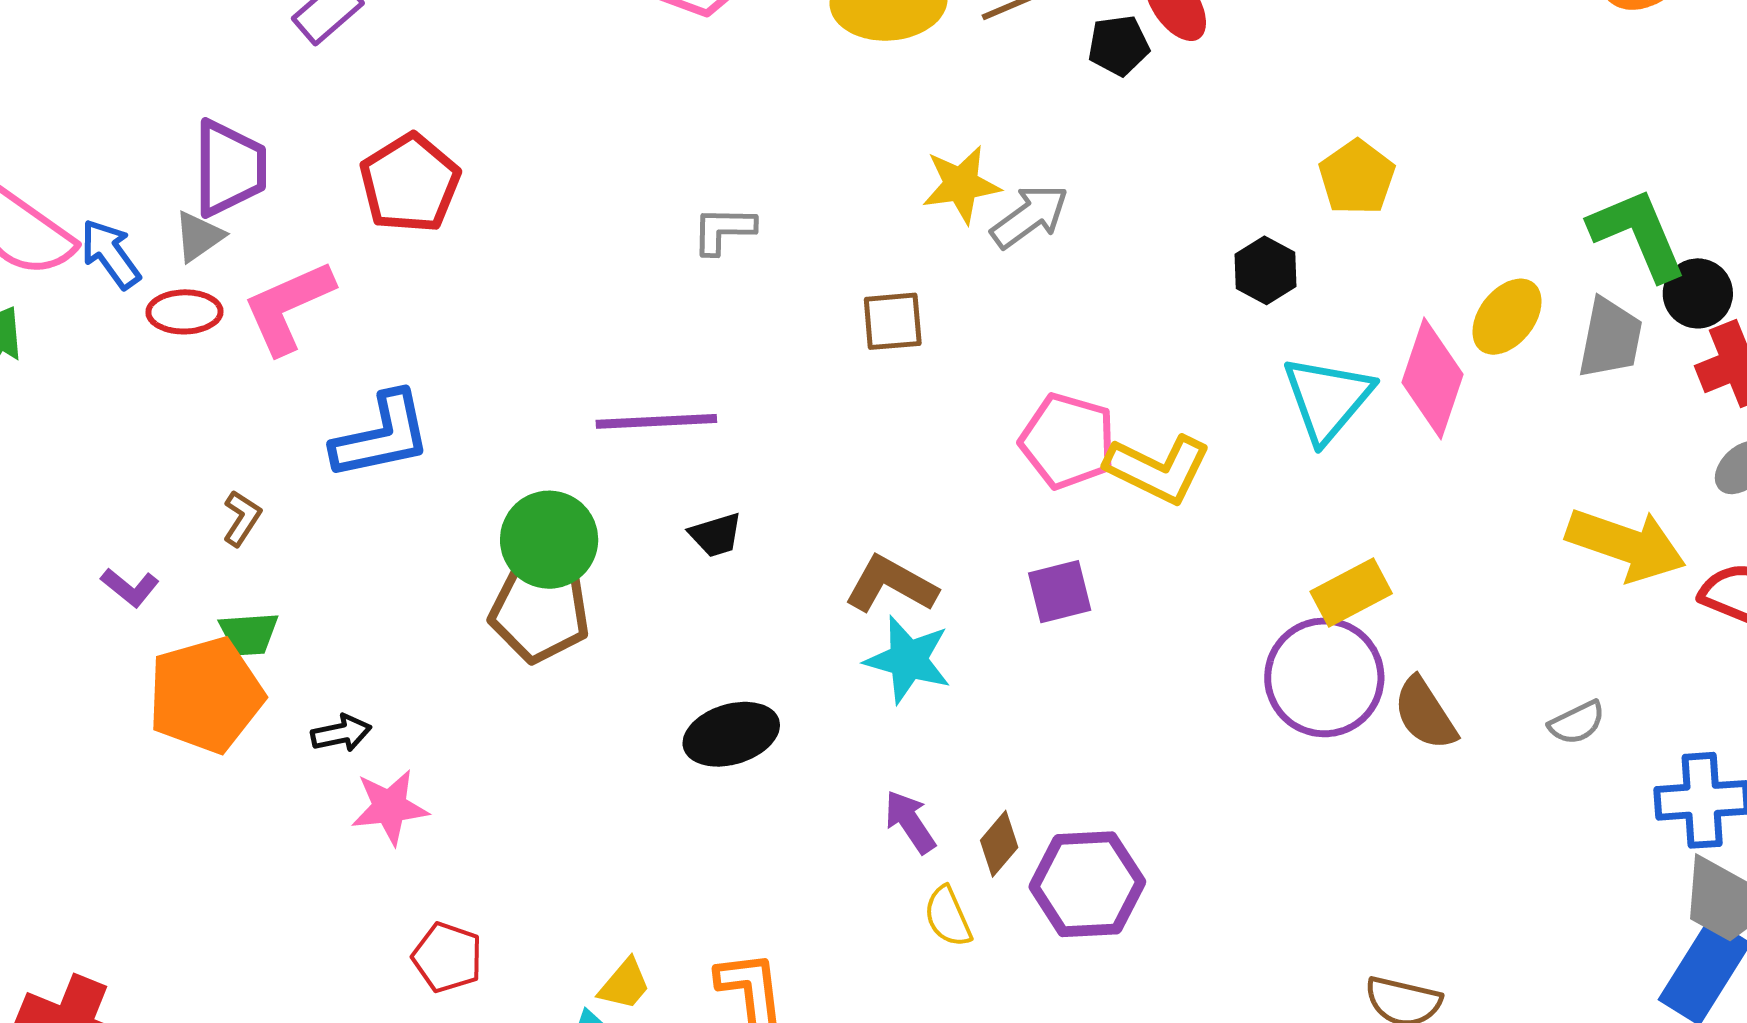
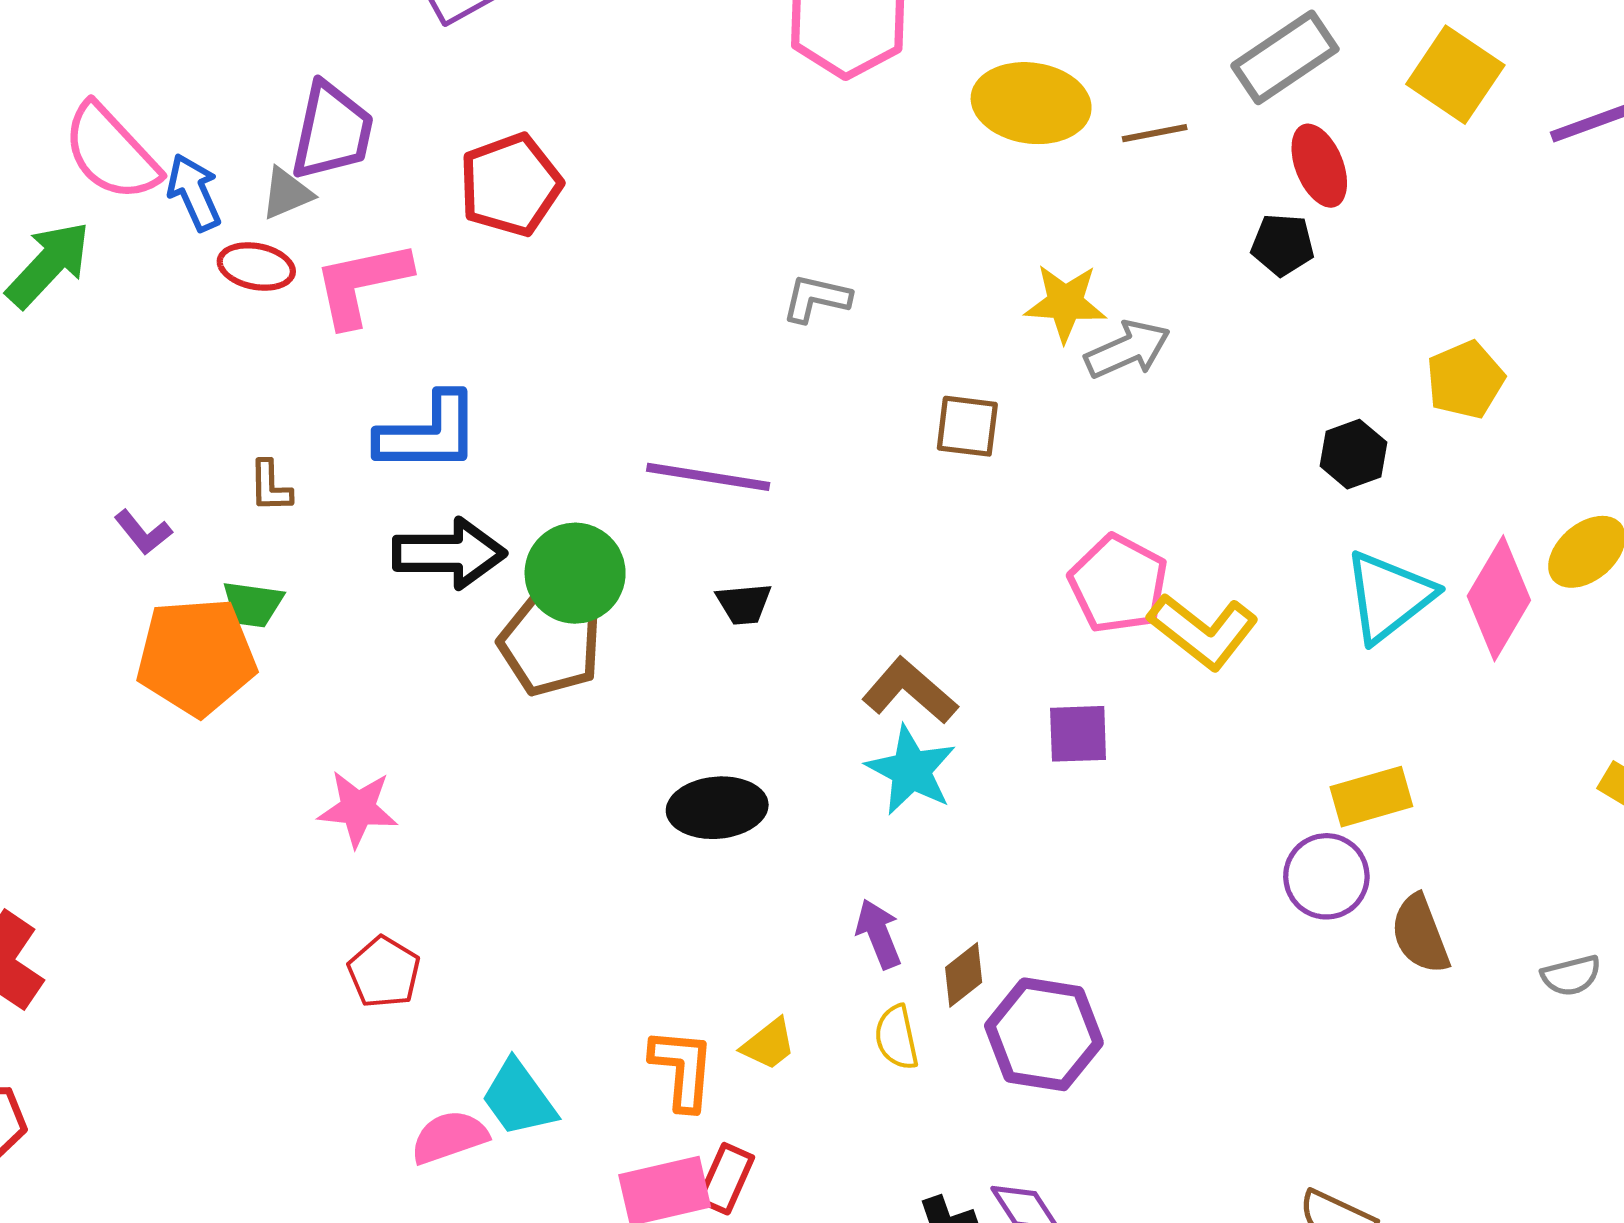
black pentagon: (1119, 45) -> (1283, 245), moved
brown L-shape: (242, 518) -> (270, 486), turned 134
purple circle: (1324, 677) -> (1326, 876), size x0.7
black arrow: (341, 733) -> (449, 553), moved, size x1.8
yellow trapezoid: (625, 984) -> (769, 1044), moved

